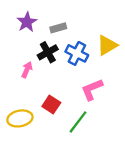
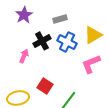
gray rectangle: (58, 28) -> (60, 19), moved
pink L-shape: (92, 89) -> (91, 64), moved

